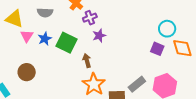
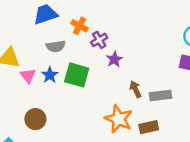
gray semicircle: (45, 13) -> (56, 46), moved
brown arrow: (87, 61) -> (135, 89), moved
gray rectangle: (137, 84) -> (160, 95), moved, turned 42

